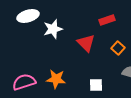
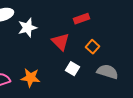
white square: (96, 85) -> (72, 69), moved, turned 32

